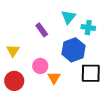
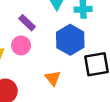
pink circle: (40, 66) -> (21, 45), moved

